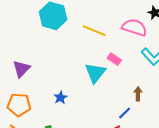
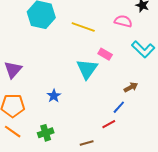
pink semicircle: (134, 27) -> (123, 21), size x0.7
brown arrow: (138, 94) -> (131, 87), turned 64

